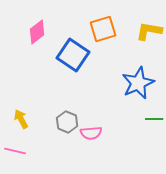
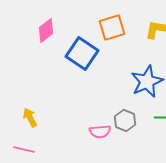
gray hexagon: (67, 122) -> (125, 120), moved

